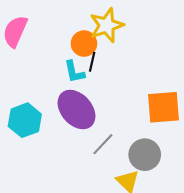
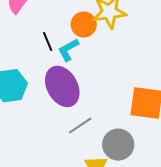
black line: (92, 62) -> (48, 42), moved, turned -48
cyan L-shape: (74, 72) -> (68, 50), turned 60

